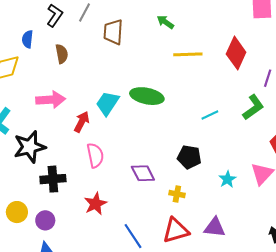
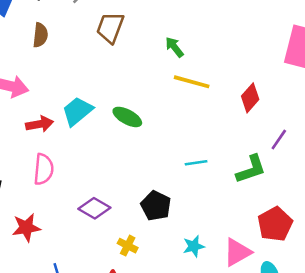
green arrow: (165, 22) -> (174, 47), moved
red diamond: (236, 53) -> (250, 98), size x0.7
green ellipse: (147, 96) -> (127, 117), size x0.7
red arrow: (82, 122) -> (40, 124), turned 35
purple diamond: (143, 173) -> (94, 208), turned -50

